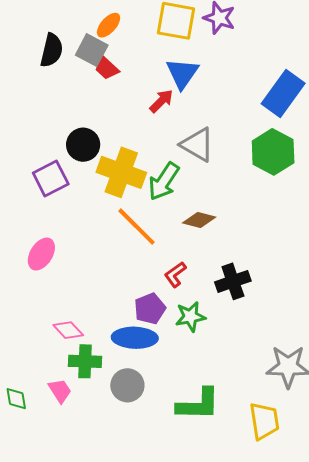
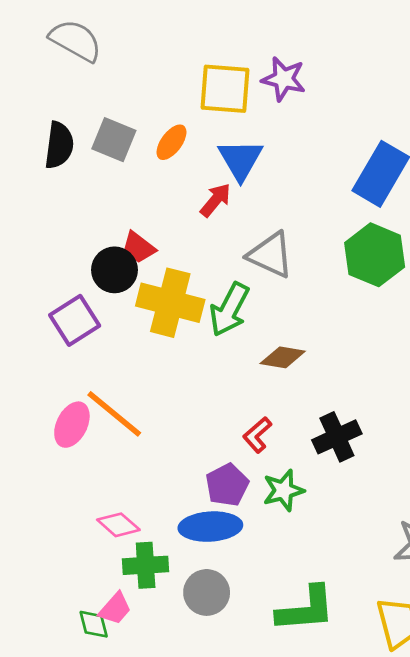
orange ellipse: (109, 25) -> (171, 142), moved
red trapezoid: (107, 68) -> (139, 247), moved
orange line: (137, 227) -> (114, 414), moved
pink trapezoid: (60, 391) -> (115, 609), turned 80
green diamond: (16, 399) -> (94, 624), moved

